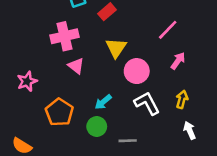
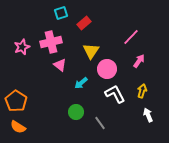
pink star: (27, 81) -> (22, 47), moved
cyan arrow: (103, 102) -> (81, 83), moved
orange pentagon: (59, 112) -> (16, 101), moved
gray line: (128, 141) -> (100, 123), turned 56

